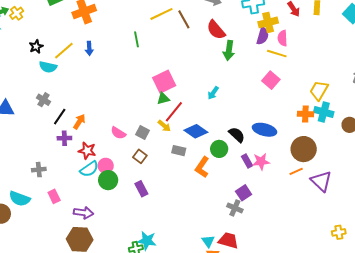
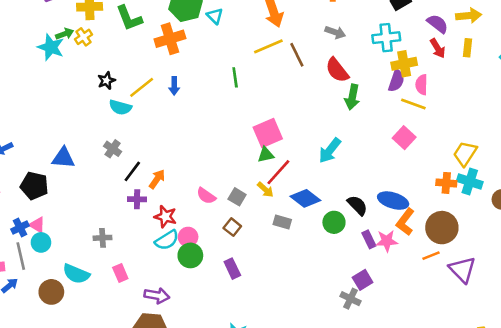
cyan arrow: (213, 93) -> (330, 150), size x1.5
orange L-shape: (202, 167) -> (405, 222), moved

